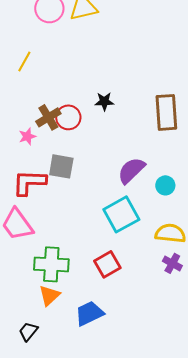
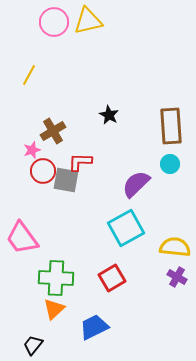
black star: (104, 101) -> (109, 115), turned 30
red circle: (68, 117) -> (43, 171), moved
red L-shape: (29, 182) -> (80, 162), moved, size x0.7
cyan circle: (165, 185) -> (170, 164), moved

